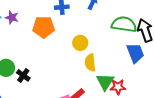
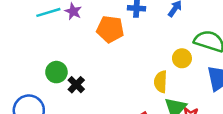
yellow circle: (80, 43) -> (182, 58), moved

